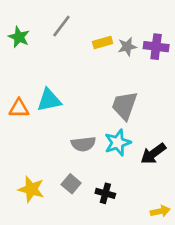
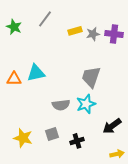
black arrow: (153, 154) -> (112, 126), moved
gray square: (71, 184) -> (52, 134), turned 32
black cross: (105, 193) -> (77, 141), turned -32

